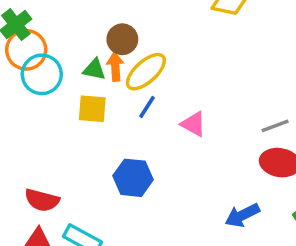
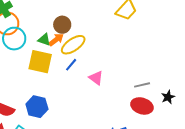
orange arrow: (115, 67) -> (56, 40), turned 49
yellow square: (92, 109) -> (40, 62), size x1.4
blue hexagon: (133, 178) -> (37, 107), moved

